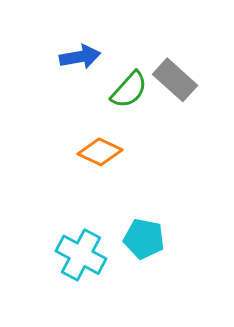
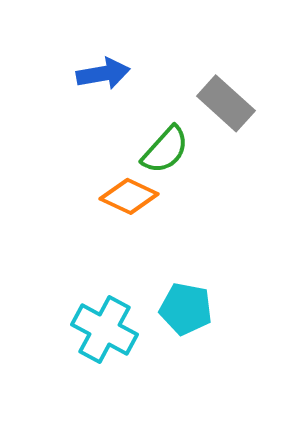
green semicircle: (129, 90) -> (165, 150), moved

